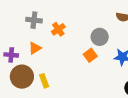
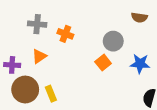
orange cross: (58, 29) -> (65, 34), turned -32

